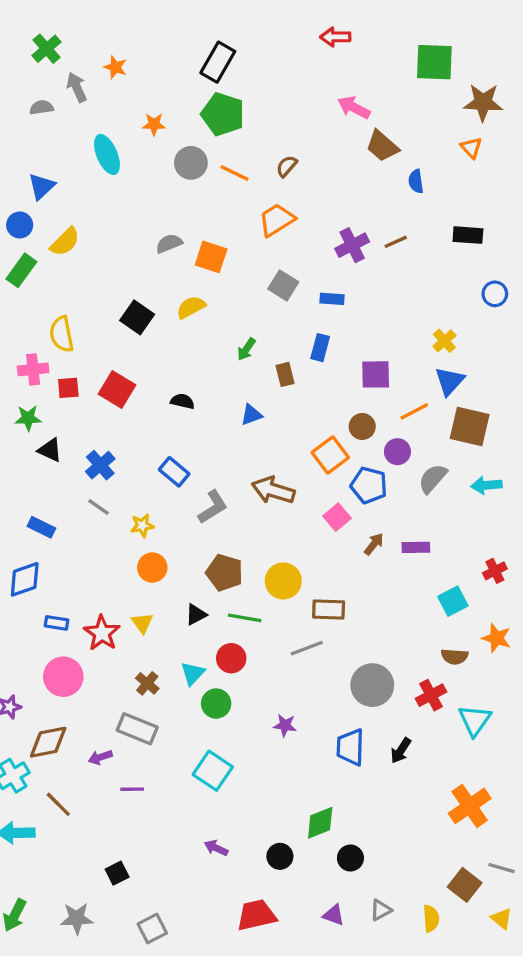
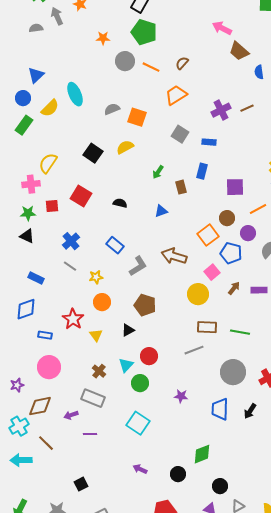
cyan ellipse: (107, 154) -> (75, 94), moved
yellow semicircle: (62, 334) -> (48, 163), turned 45
red square: (68, 388) -> (52, 206), moved
black triangle: (50, 450) -> (27, 236), moved
yellow circle: (283, 581) -> (198, 294), moved
green line: (245, 618) -> (240, 332), moved
red star: (102, 633) -> (73, 319), moved
black circle: (350, 858) -> (220, 486), moved

